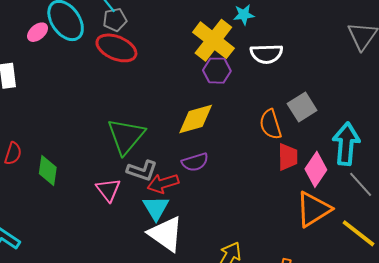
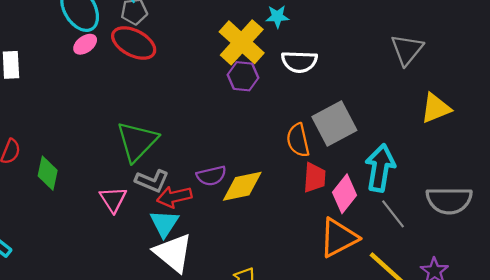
pink ellipse: (38, 32) -> (85, 44), moved
gray square: (302, 107) -> (334, 123), size x1.4
yellow diamond: (196, 119) -> (242, 186), moved

